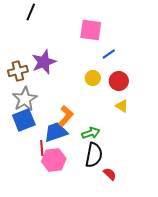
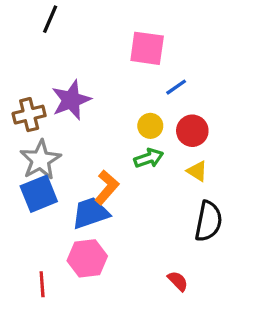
green arrow: (91, 133) -> (149, 158), moved
red line: (42, 148) -> (42, 284), moved
black semicircle: (94, 155) -> (208, 221), moved

